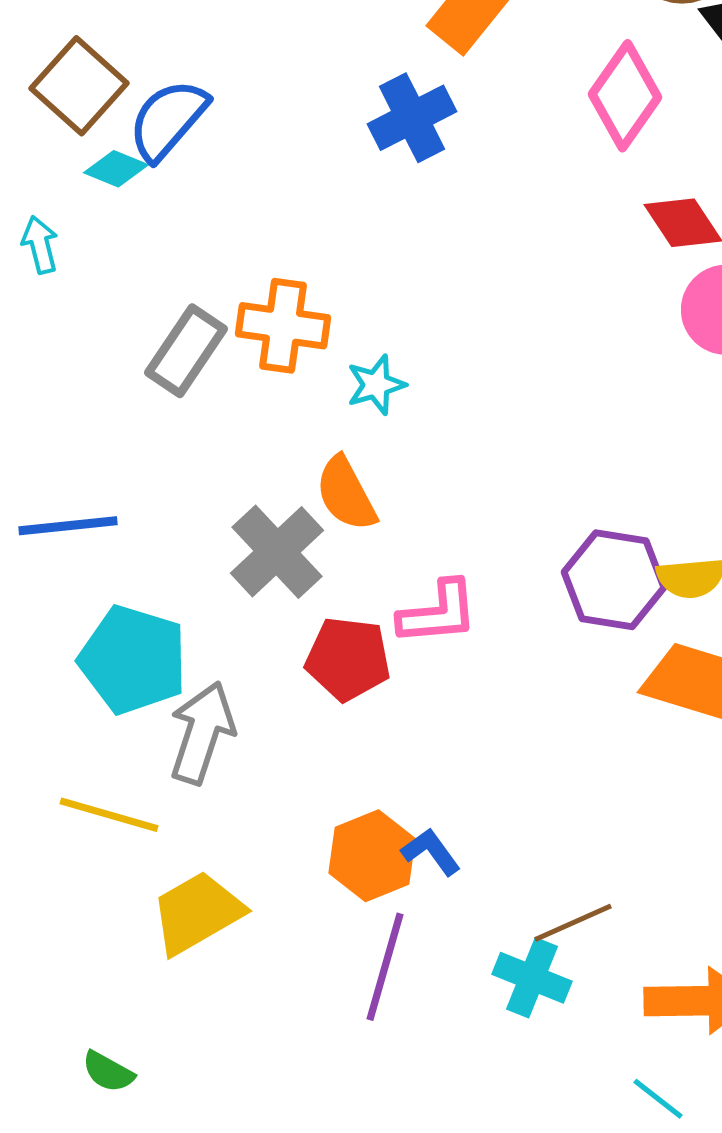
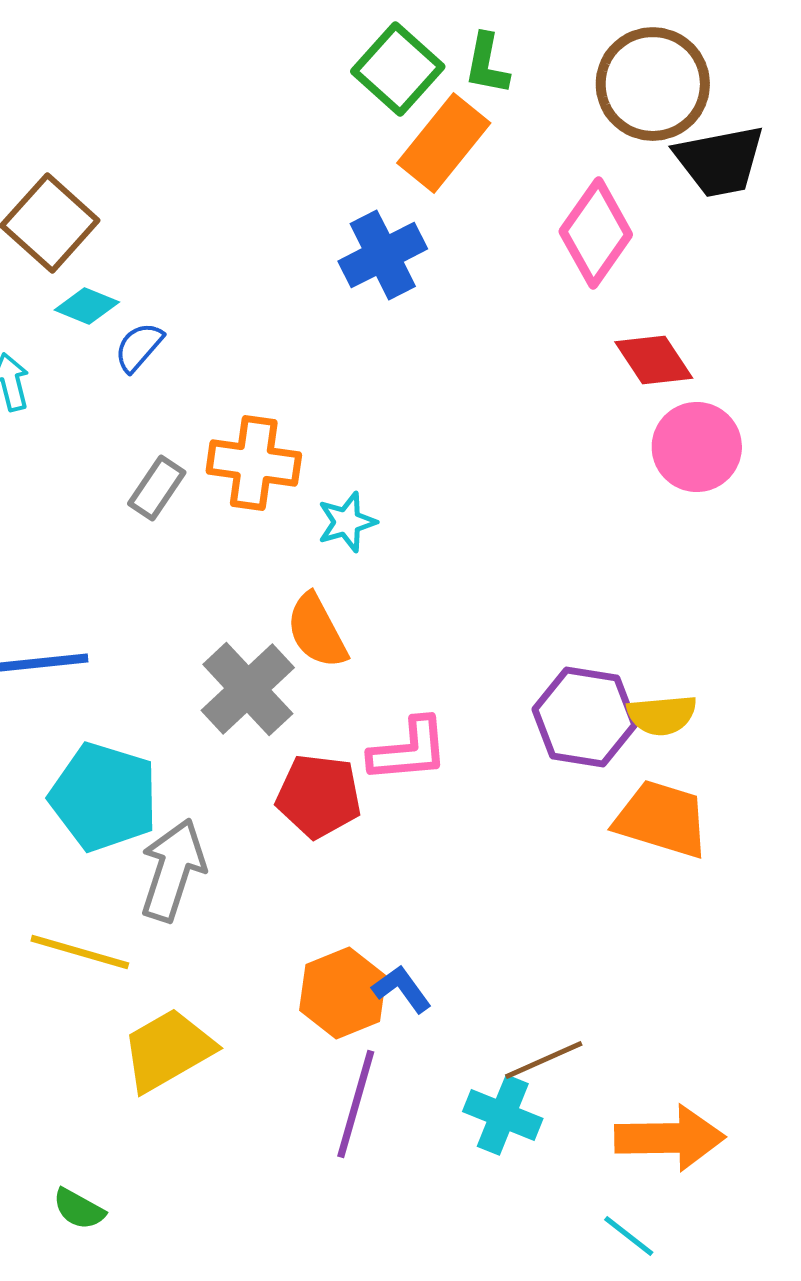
blue semicircle: (168, 120) -> (139, 347), moved, size x0.6
gray rectangle: (186, 351) -> (157, 488), size x0.7

